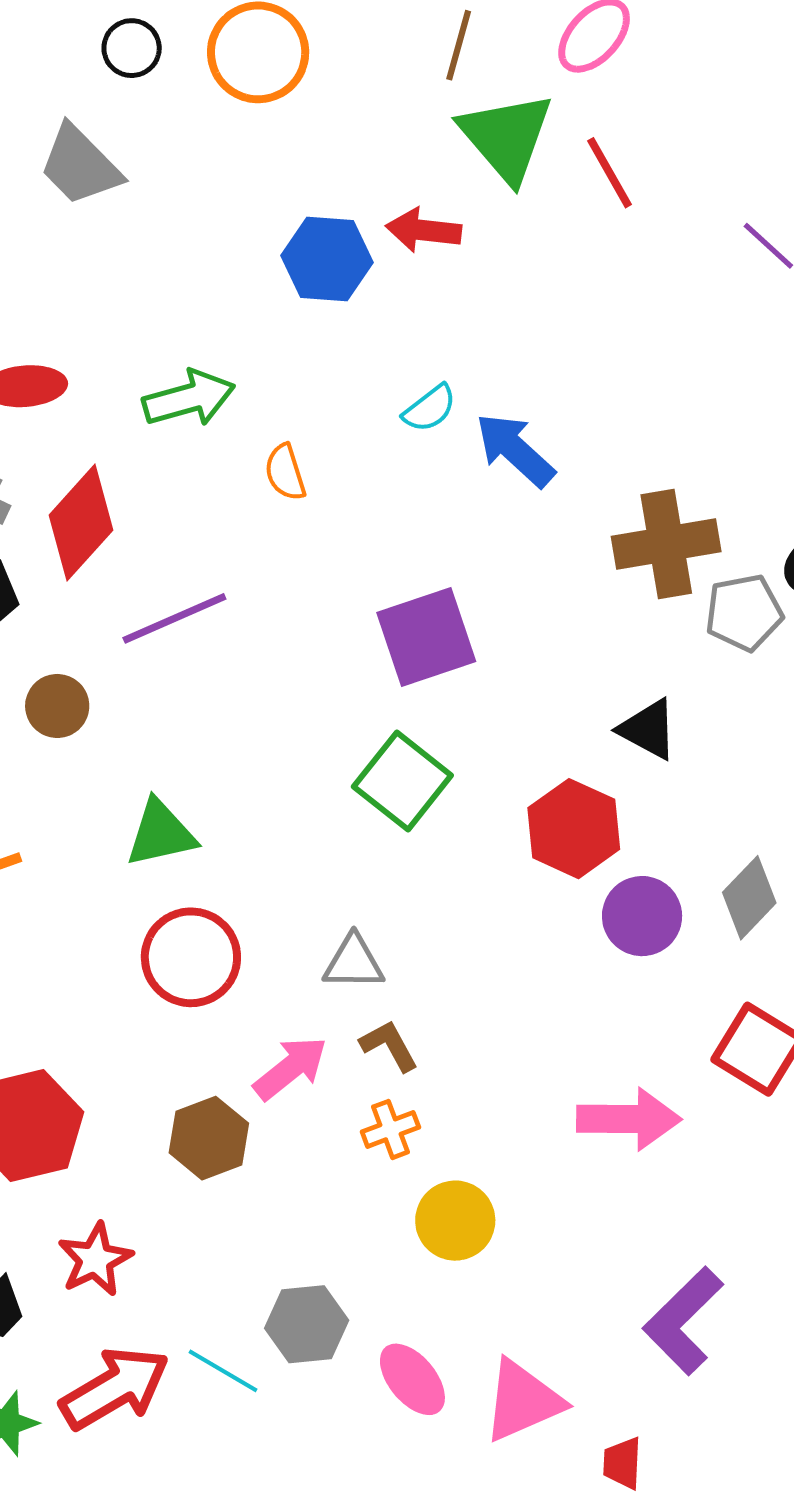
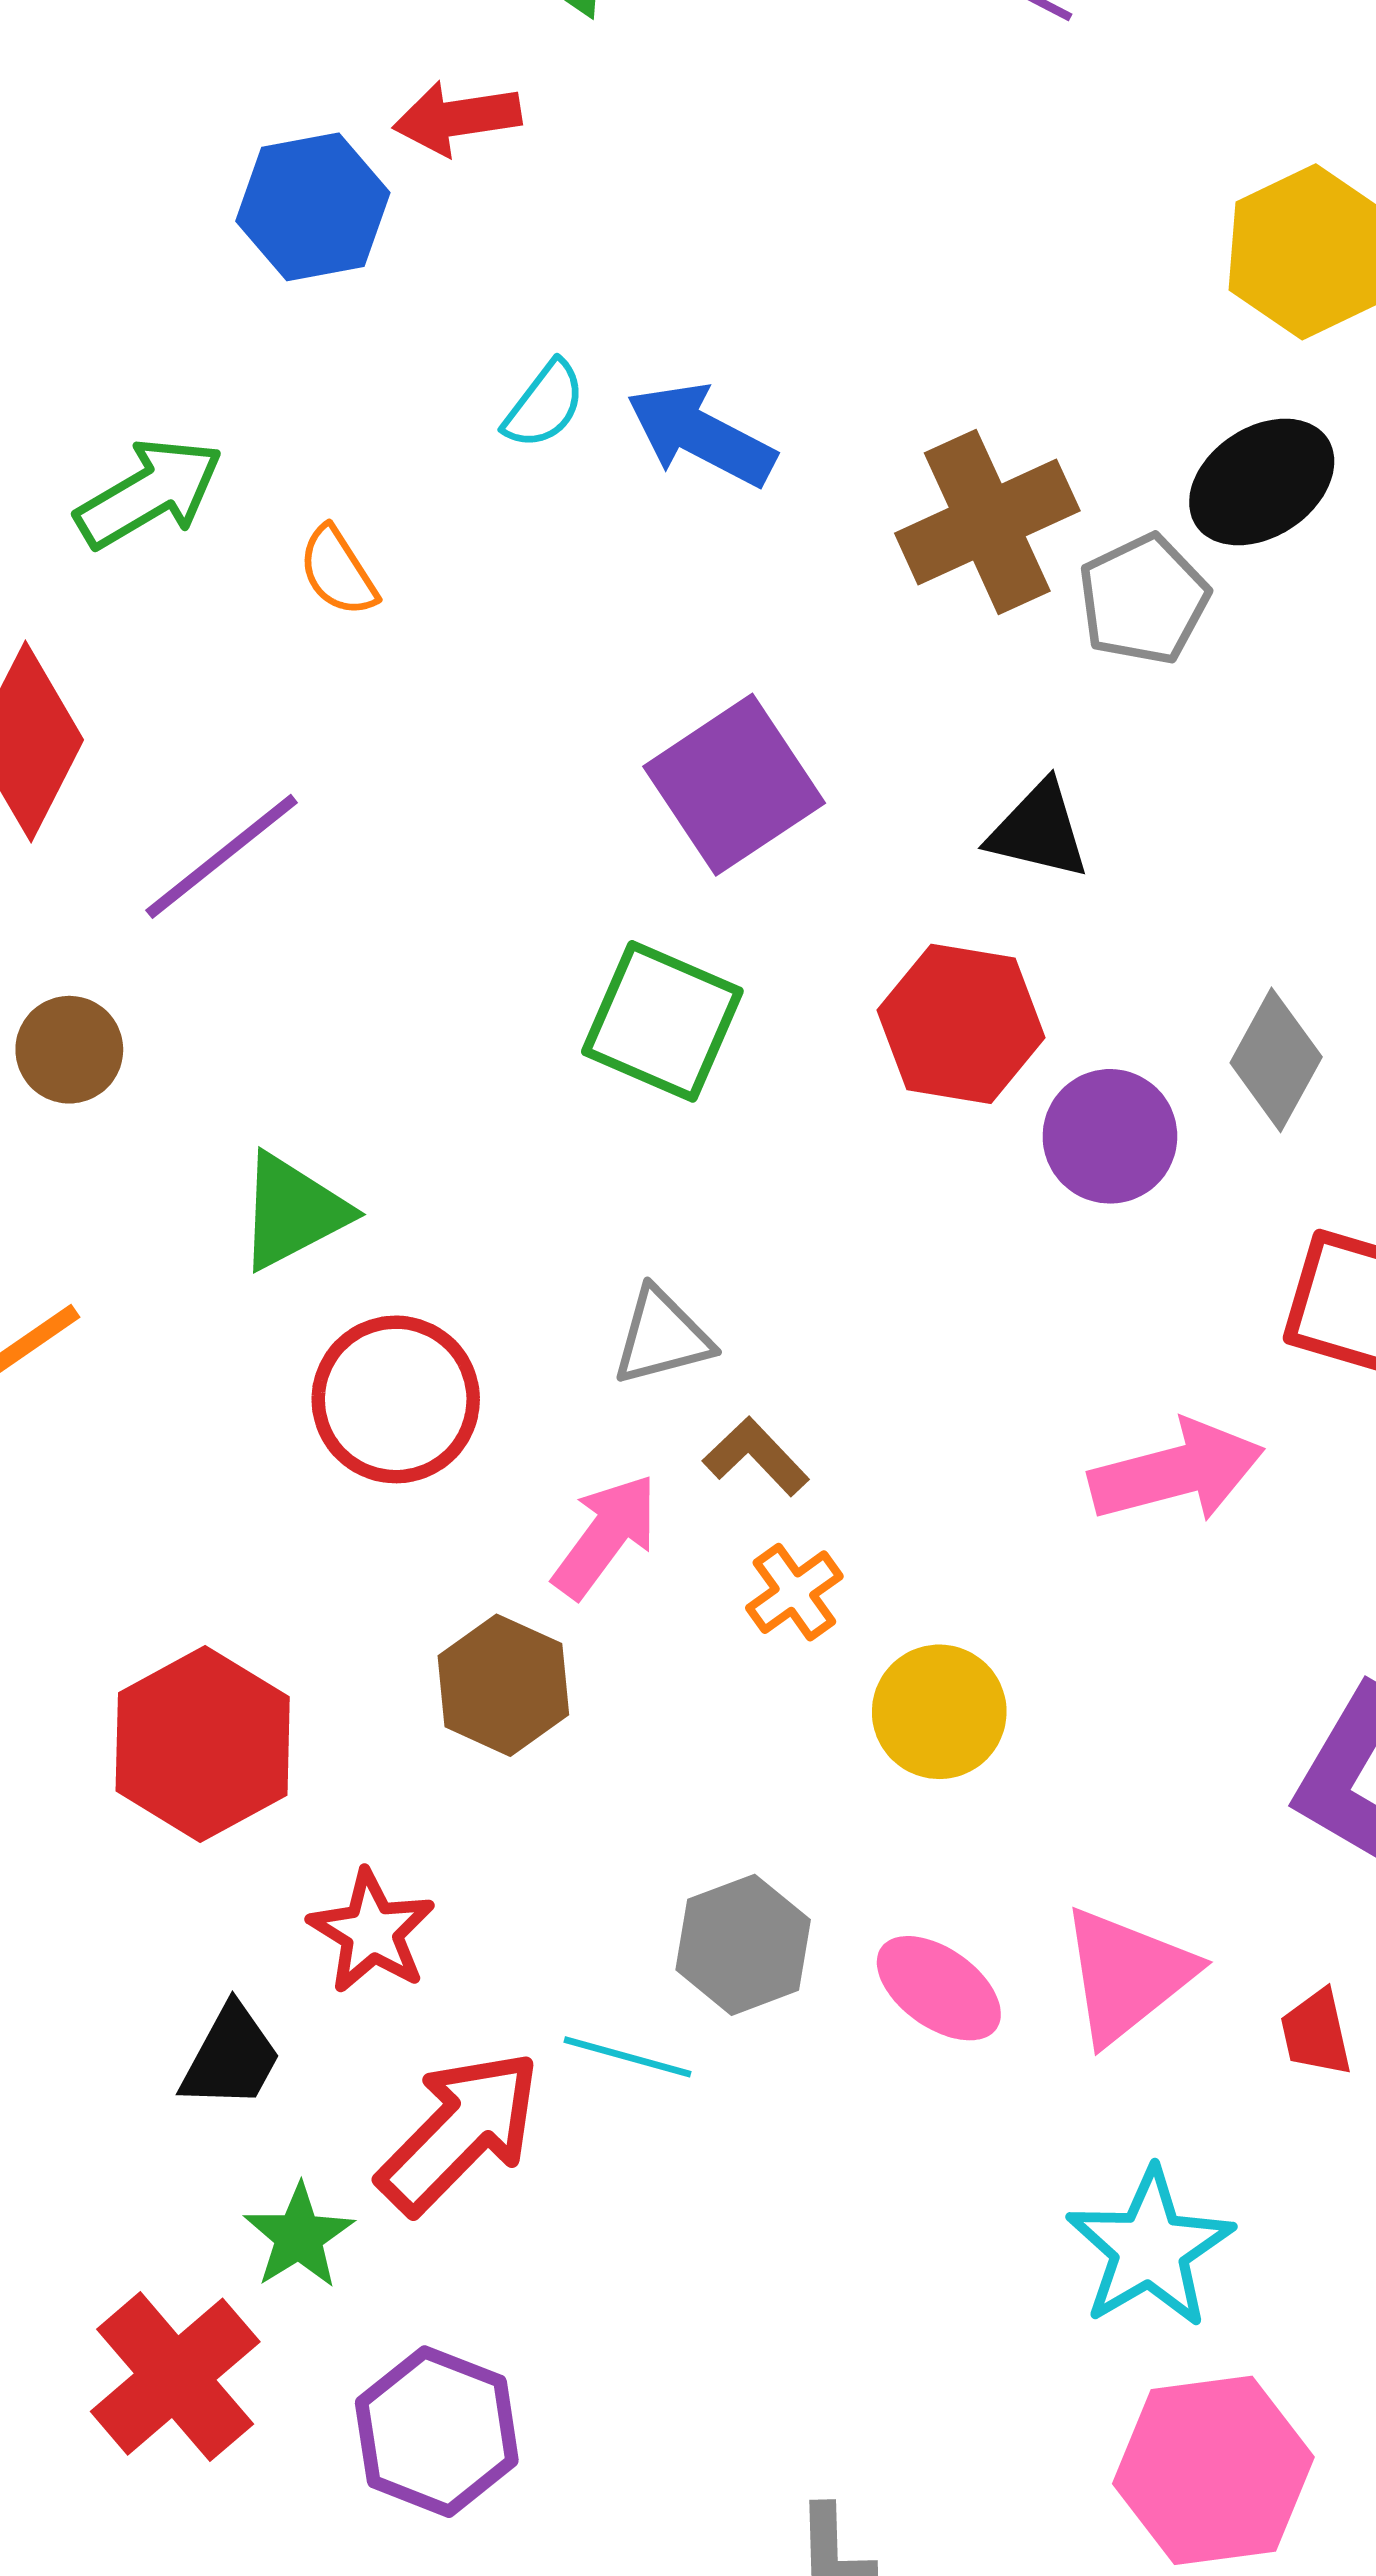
purple square: (426, 637) -> (734, 785), moved

